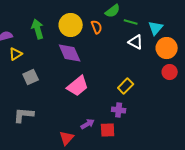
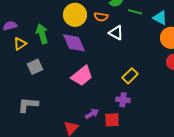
orange semicircle: (97, 27) -> (101, 17), turned 120
cyan triangle: (156, 28) -> (160, 18), turned -42
green arrow: (38, 29) -> (42, 34), moved
white triangle: (136, 42) -> (116, 33), moved

